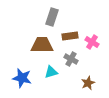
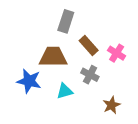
brown rectangle: (70, 36) -> (89, 46), turned 56
blue star: (22, 78) -> (29, 81), moved

